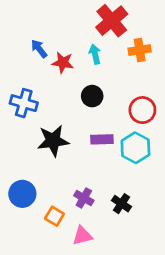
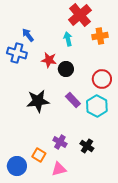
red star: (63, 63) -> (49, 60), moved
blue cross: (24, 103) -> (17, 53), moved
purple rectangle: (102, 139) -> (73, 100), turned 49
blue circle: (22, 194) -> (17, 166), moved

